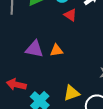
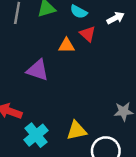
orange triangle: (56, 50) -> (66, 46), moved

